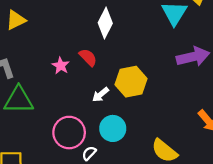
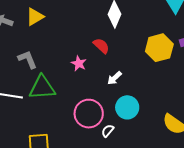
pink star: (61, 66) -> (79, 63), moved
yellow hexagon: (131, 82) -> (159, 48), moved

